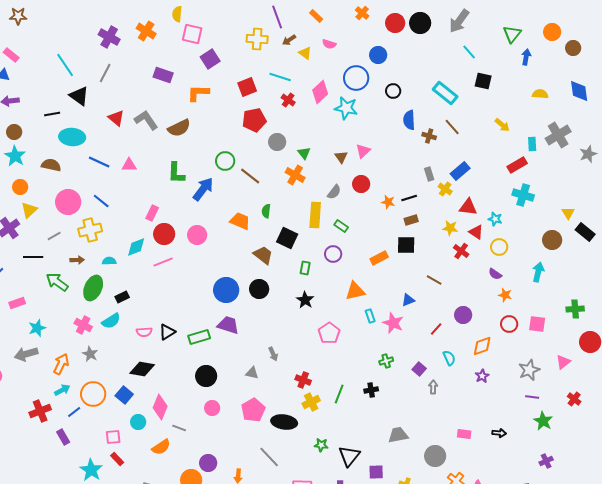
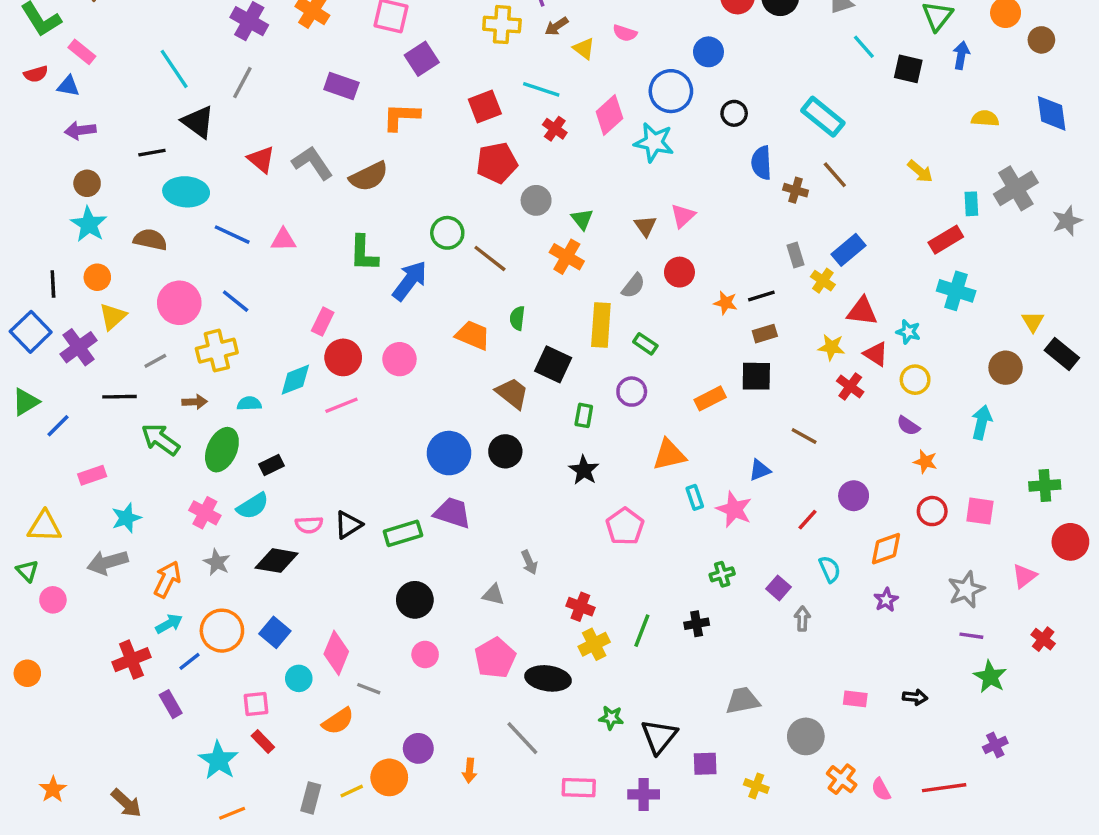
black square: (483, 81) -> (908, 69), moved
black diamond: (142, 369) -> (277, 561), moved

